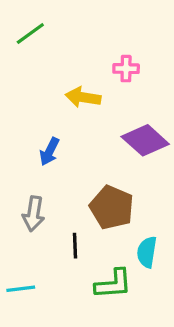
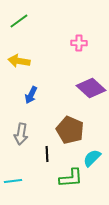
yellow arrow: (83, 97) -> (19, 61), moved
cyan semicircle: (147, 252) -> (92, 158), turned 36

